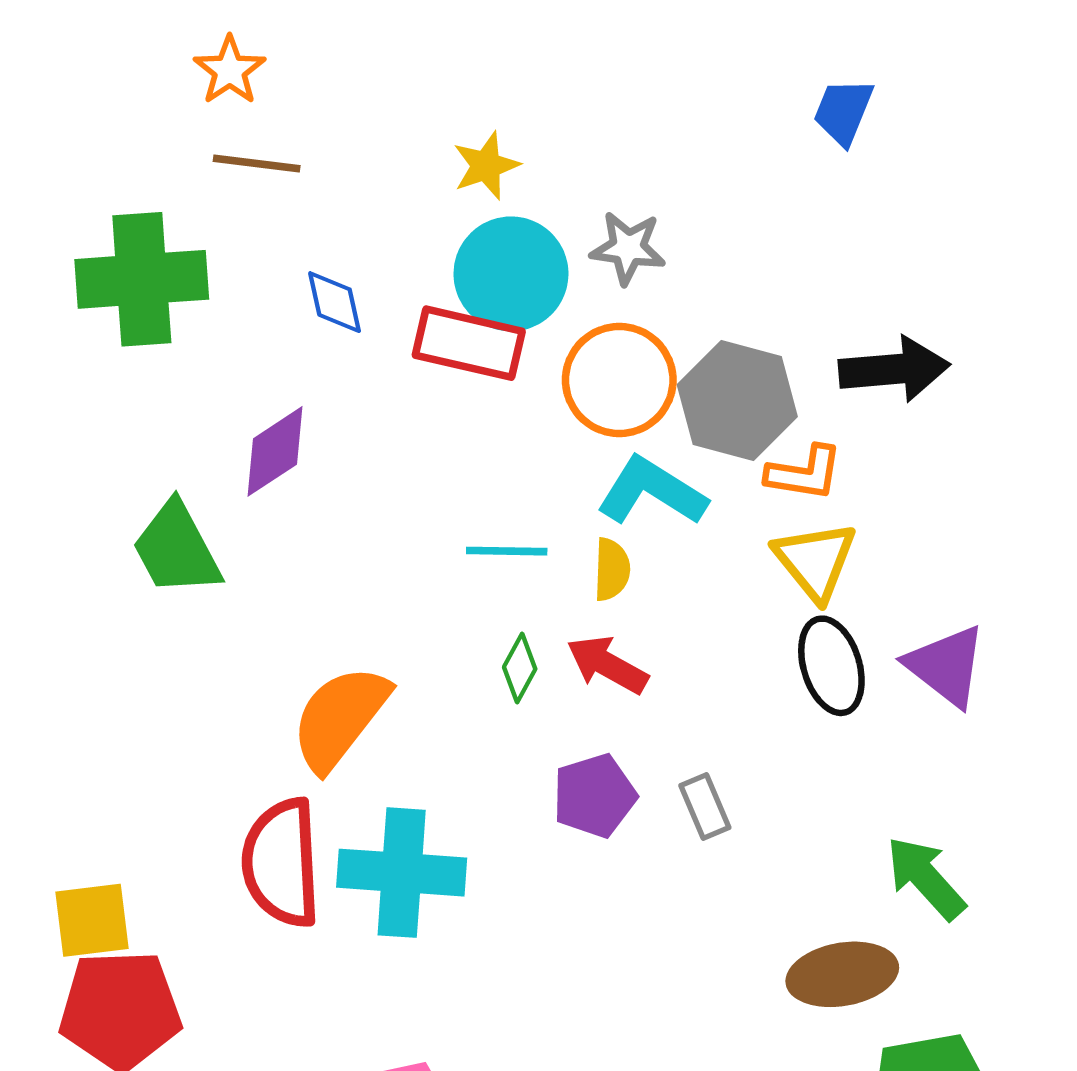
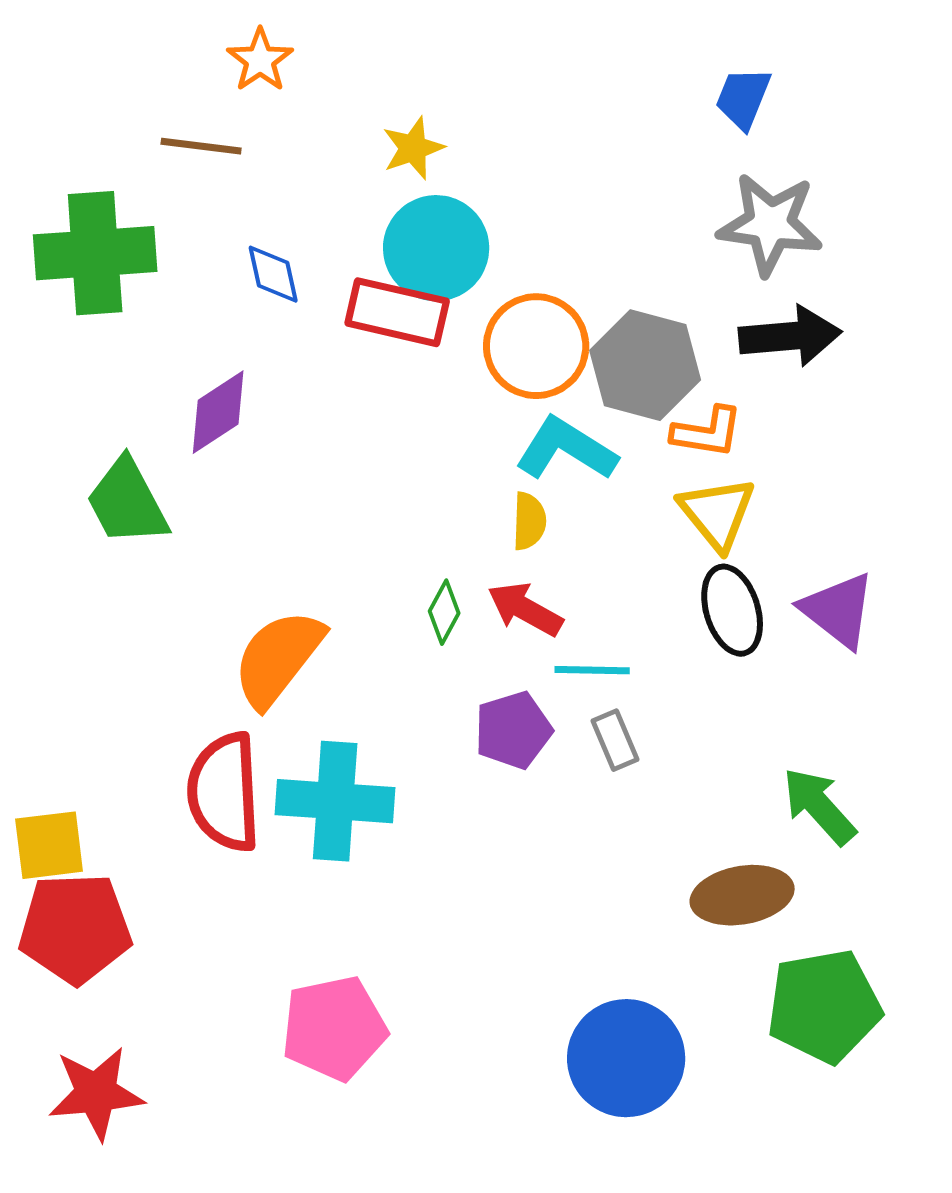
orange star: (230, 70) -> (260, 60), moved
gray star: (628, 248) -> (770, 224), moved, size x1.5
cyan line: (507, 551) -> (592, 670), moved

